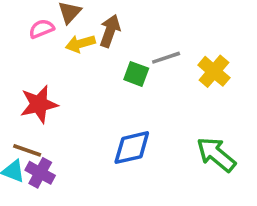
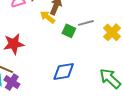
yellow arrow: (80, 44) -> (47, 17), moved, turned 49

